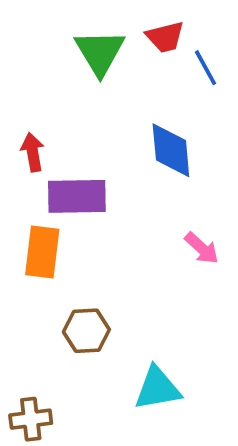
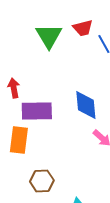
blue diamond: (171, 150) -> (86, 105), moved

